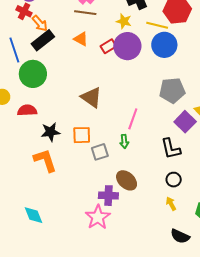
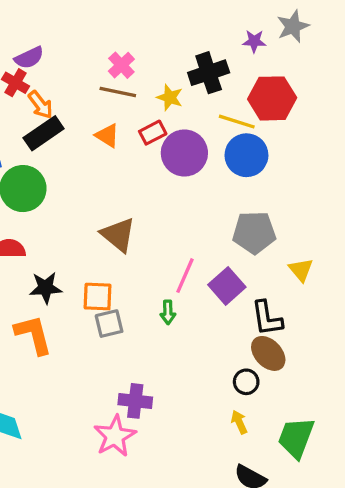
yellow star: (124, 21) -> (170, 97), moved
red rectangle: (108, 46) -> (153, 133), moved
purple square: (185, 122) -> (227, 286), moved
black L-shape: (171, 149) -> (267, 318), moved
gray square: (100, 152) -> (109, 324), moved
brown ellipse: (127, 180) -> (268, 353), moved

